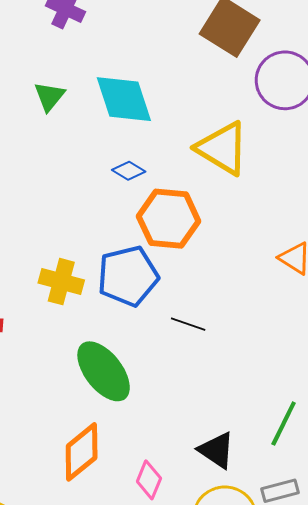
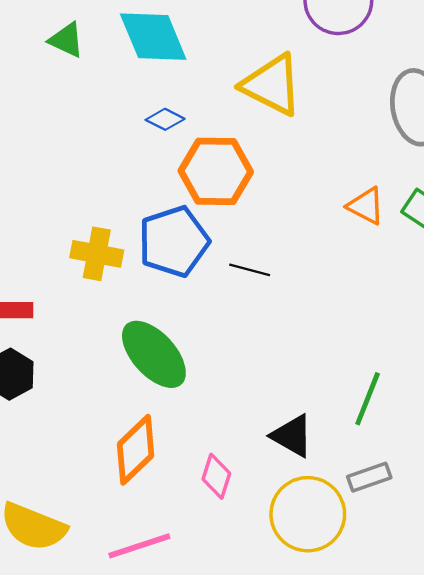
green triangle: (49, 96) -> (66, 40), turned -40
black line: (188, 324) -> (250, 270), moved

